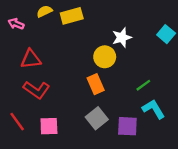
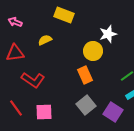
yellow semicircle: (44, 11) -> (45, 40), moved
yellow rectangle: (72, 16) -> (64, 15), turned 36
red triangle: (31, 59) -> (15, 53), moved
purple square: (127, 126) -> (113, 112), turned 30

